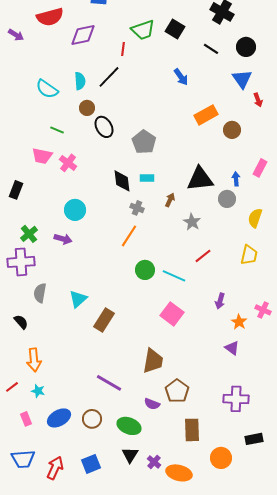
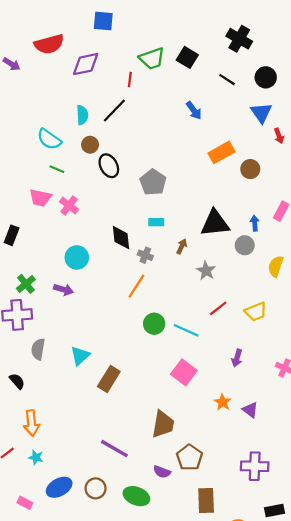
cyan semicircle: (47, 89) -> (49, 139), moved
black diamond: (122, 181) -> (121, 238), moved
yellow trapezoid: (249, 255) -> (256, 312), moved, turned 55
orange star: (239, 322) -> (223, 402), moved
pink rectangle: (26, 419) -> (25, 503), moved, turned -40

